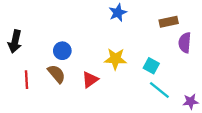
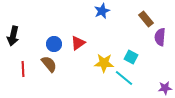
brown rectangle: (169, 22) -> (146, 19), turned 63
yellow star: (115, 59) -> (104, 63), moved
red triangle: (90, 80) -> (78, 43), moved
cyan line: (159, 90) -> (124, 78), moved

